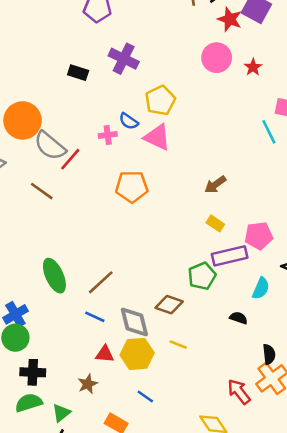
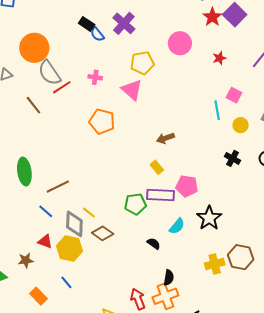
pink circle: (217, 58) -> (180, 43), moved
blue semicircle: (129, 121) -> (97, 34), moved
brown diamond: (169, 305) -> (103, 233), moved
yellow line: (178, 345) -> (89, 213), moved

